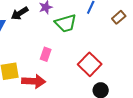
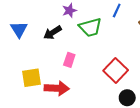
black arrow: (20, 13) -> (53, 33), moved

